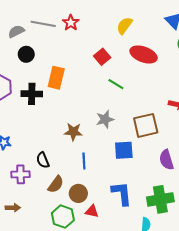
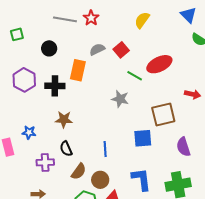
gray semicircle: (16, 31) -> (97, 49), moved
red ellipse: (144, 54) -> (159, 64), moved, turned -45
gray star: (105, 119) -> (120, 99), moved, turned 30
brown star: (73, 132) -> (64, 119), moved

